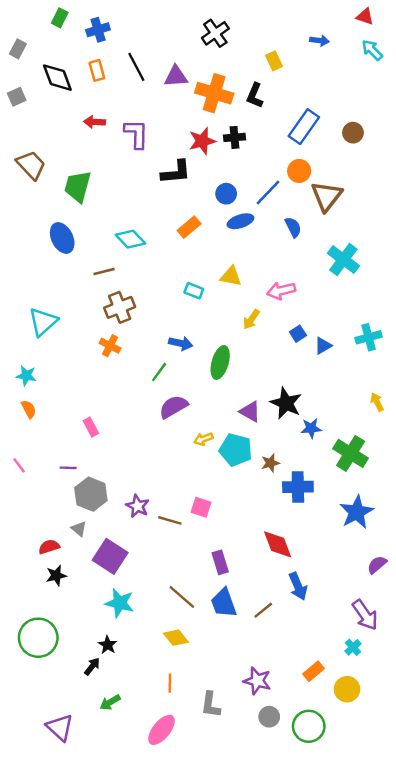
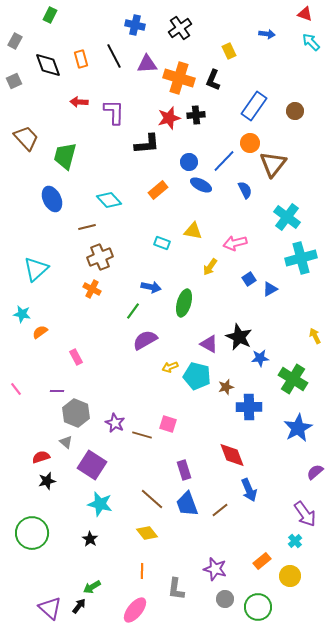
blue cross: (98, 30) -> (135, 25), moved, turned 30
blue ellipse: (240, 221) -> (201, 185), turned 45
cyan cross: (369, 337) -> (301, 258), moved, size x1.4
orange semicircle: (29, 409) -> (40, 332), moved, turned -98
black arrow: (92, 666) -> (79, 606), moved

